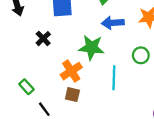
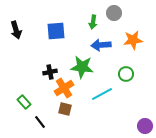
black cross: (43, 39) -> (50, 72), moved, turned 32
cyan line: (114, 78) -> (102, 94), turned 60

